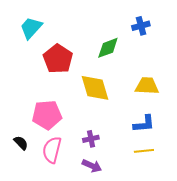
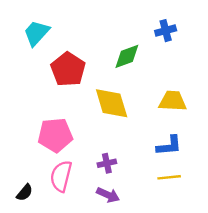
black semicircle: (21, 143) -> (25, 193), moved, turned 84

